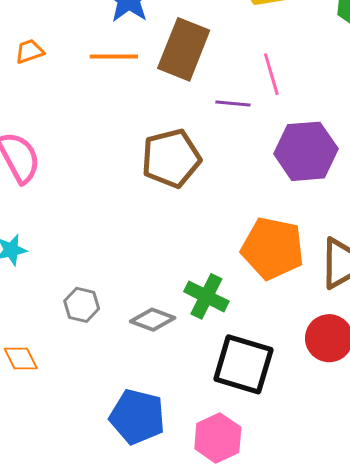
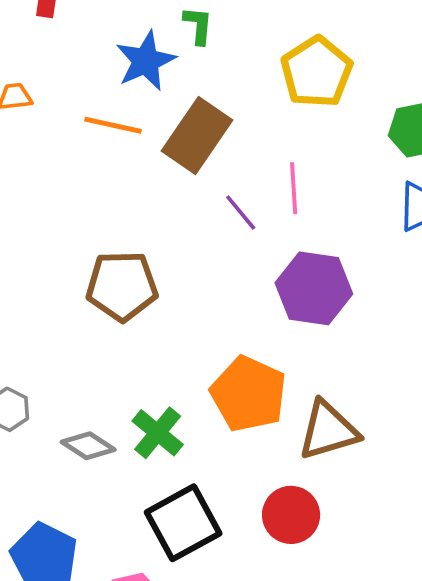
purple line: (233, 104) -> (241, 213), turned 32
brown pentagon: (171, 158) -> (122, 286), moved
black square: (243, 364) -> (183, 523), turned 32

